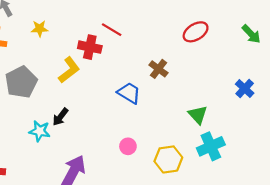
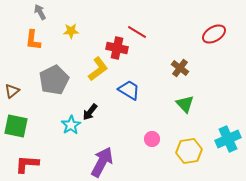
blue trapezoid: (129, 93) -> (129, 90), moved
green triangle: (198, 115) -> (185, 104), moved
cyan star: (40, 131) -> (71, 125), turned 30

